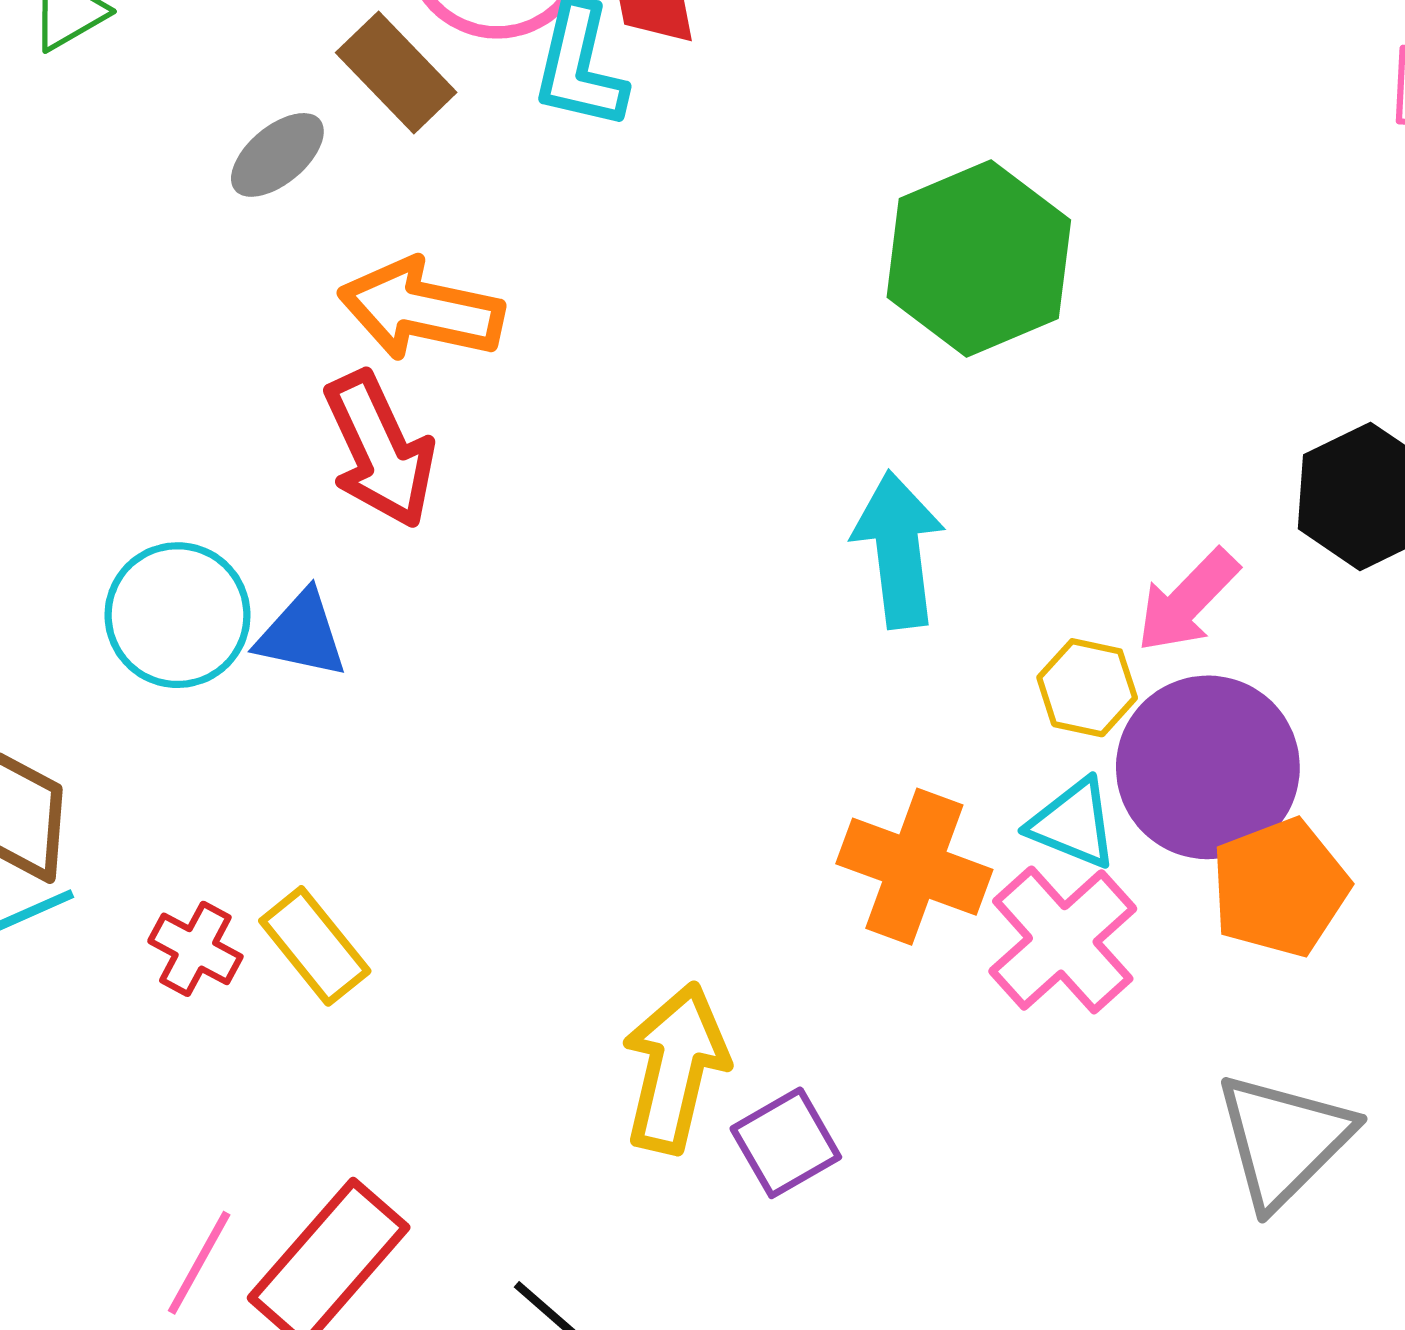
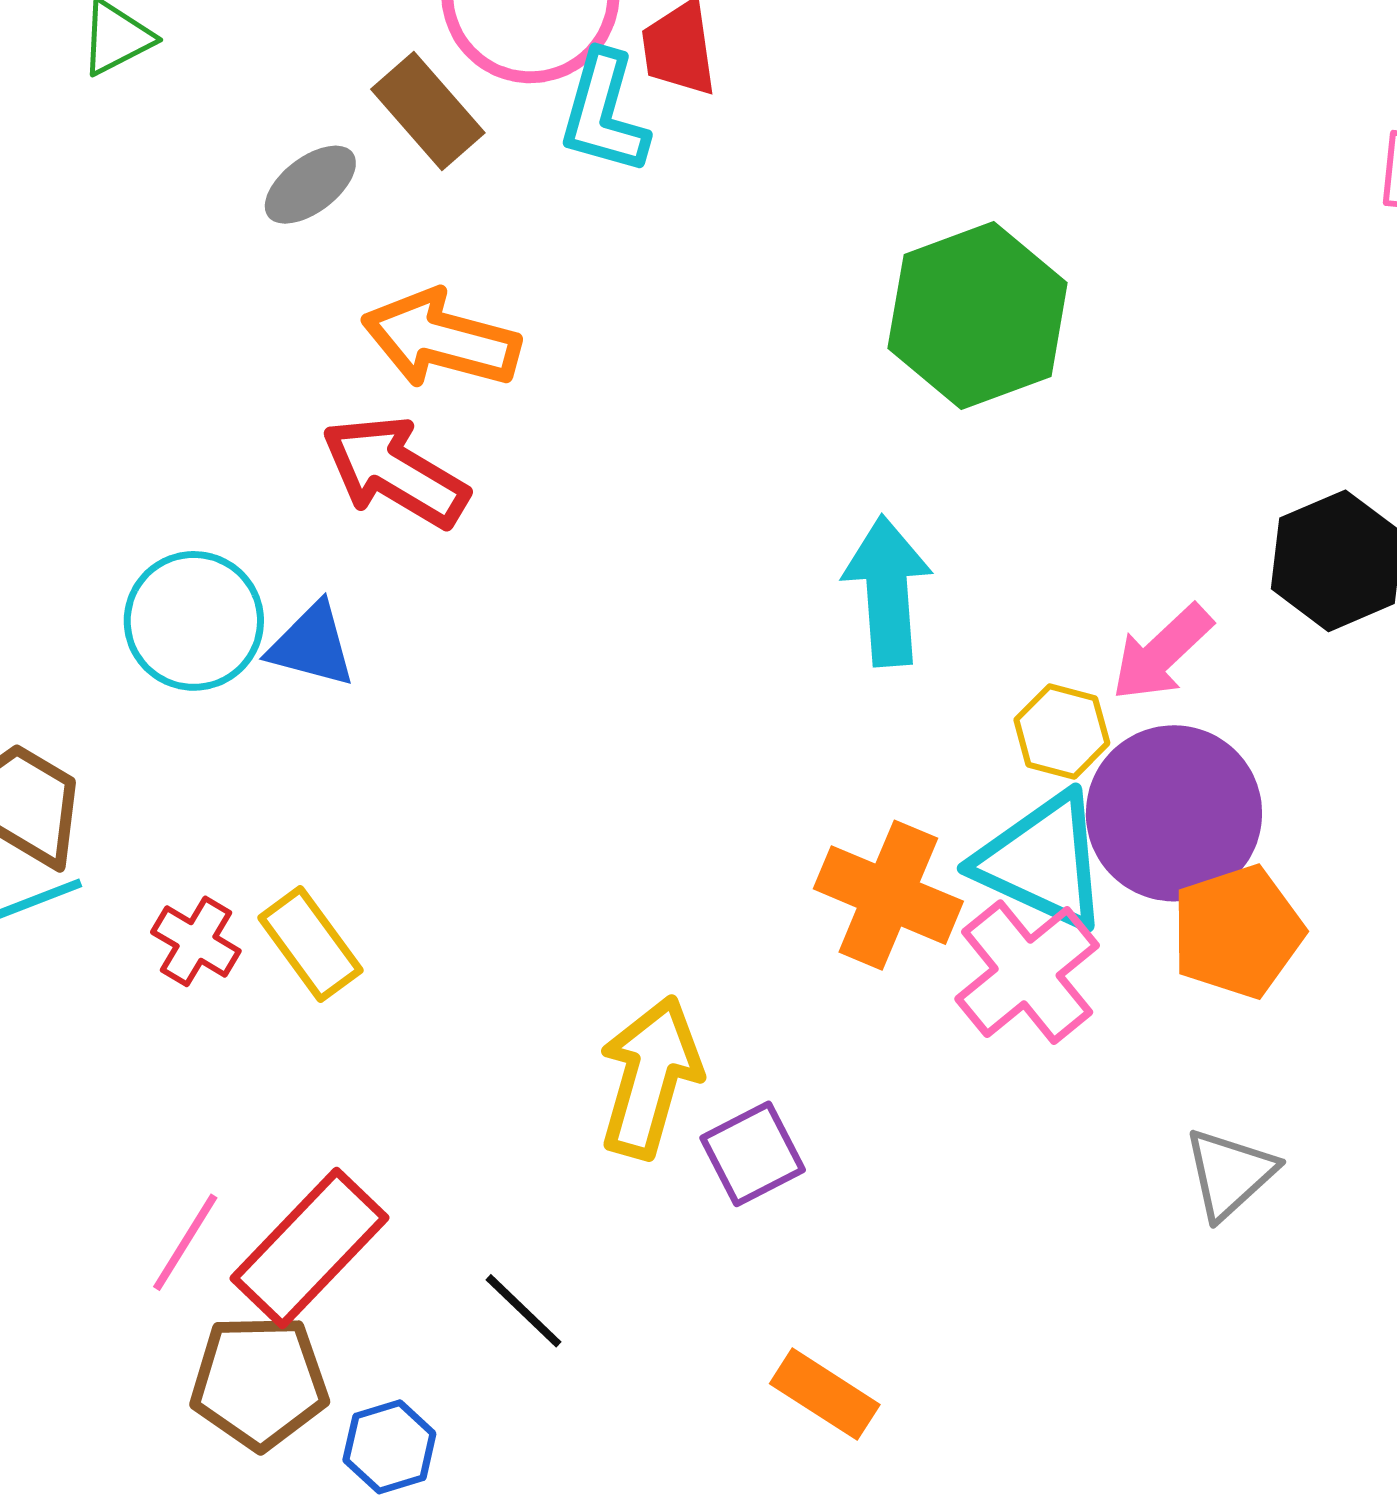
red arrow: (380, 450) -> (395, 472), turned 143
cyan triangle: (1073, 824) -> (1042, 861), size x1.6
gray triangle: (1284, 1140) -> (1230, 1173), size x0.7

